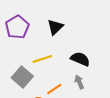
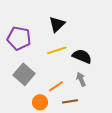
purple pentagon: (17, 27) -> (19, 38), moved, turned -30
yellow line: (42, 59) -> (57, 50), moved

